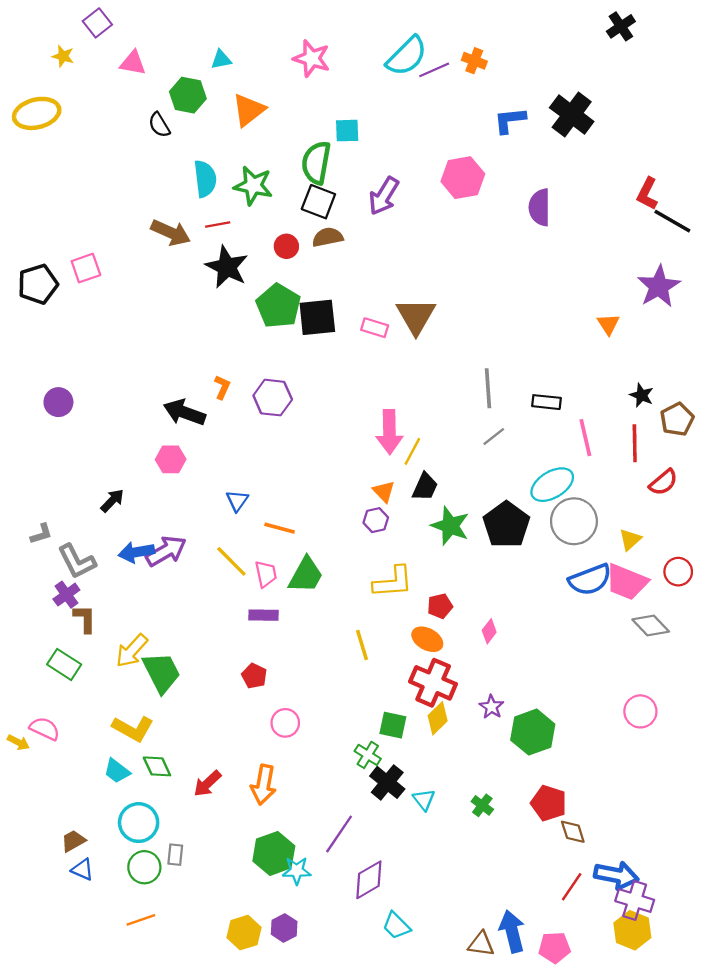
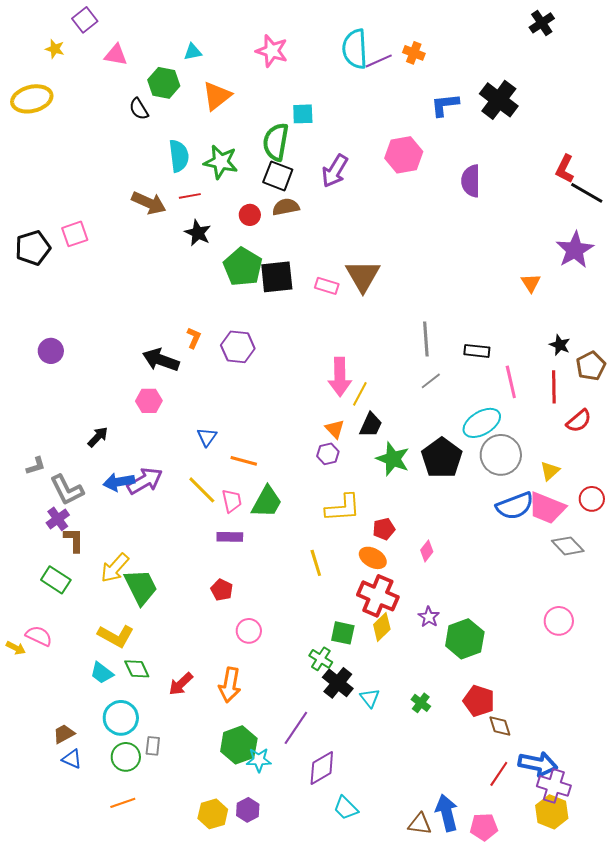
cyan semicircle: (407, 56) -> (355, 49), turned 132
black star: (227, 267) -> (198, 233), size x0.7

